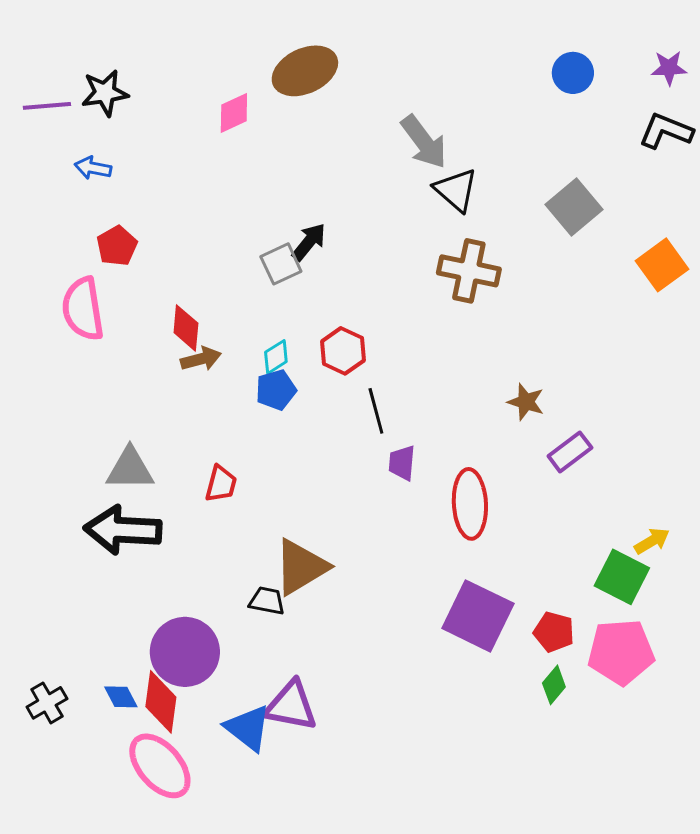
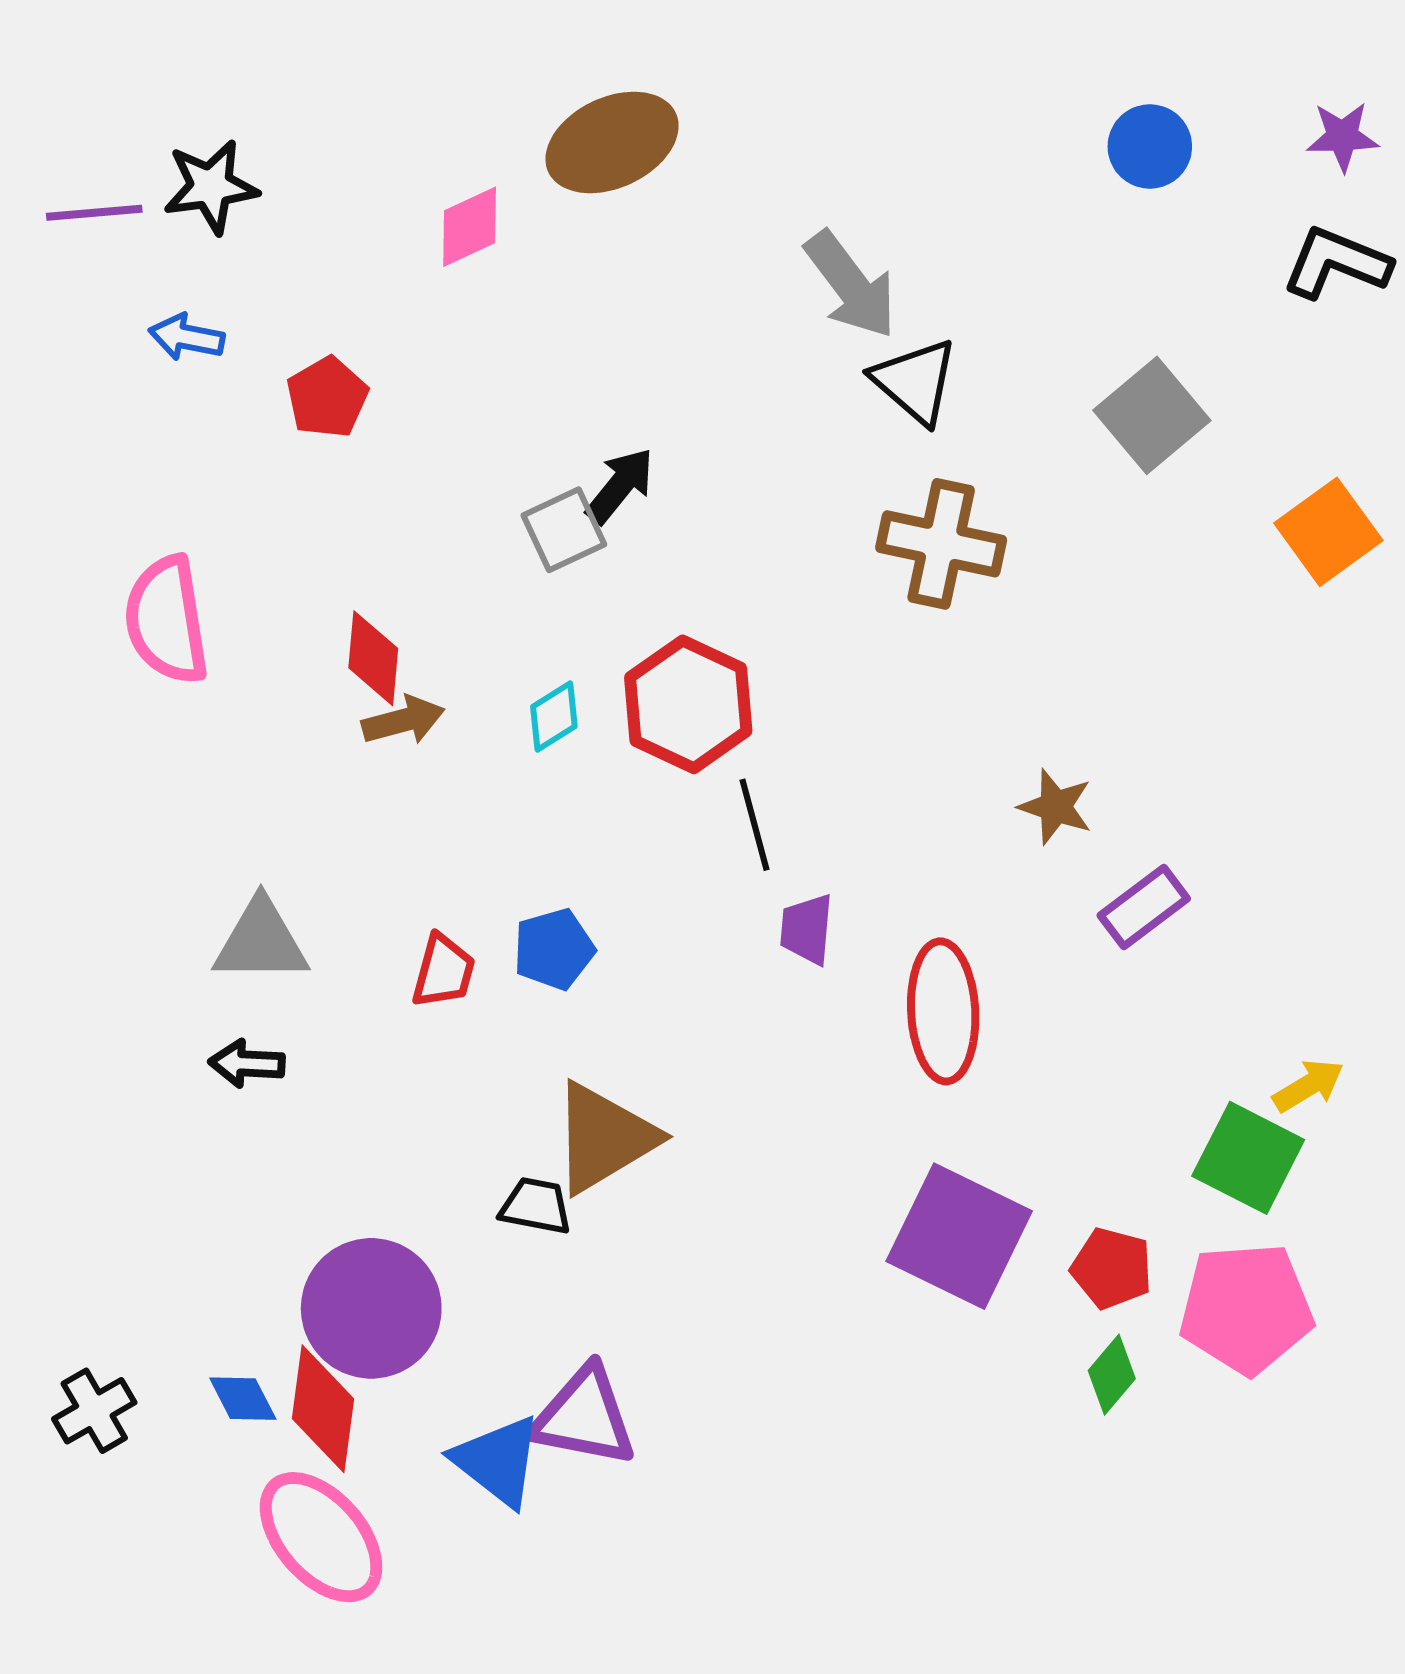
red pentagon: (117, 246) -> (327, 397), moved
red hexagon: (343, 351) -> (688, 704), size x1.4
blue pentagon: (276, 390) -> (554, 949), moved
black arrow: (123, 530) -> (247, 1064), size x0.5

